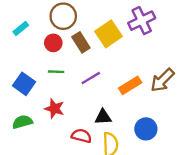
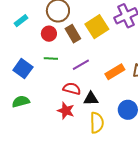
red star: (54, 109) -> (66, 111), moved
red semicircle: (81, 136) -> (72, 89), moved

